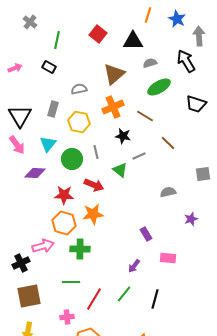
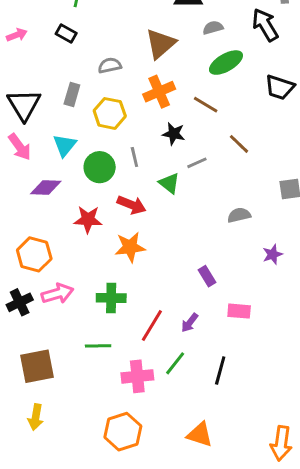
orange hexagon: (64, 223) -> (34, 254), moved
black cross: (21, 263) -> (20, 302), moved
red line: (94, 299) -> (152, 326), moved
pink cross: (67, 317) -> (137, 376), moved, size x1.5

